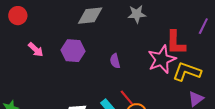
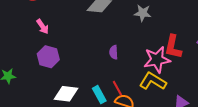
purple hexagon: (73, 51) -> (48, 57), moved
yellow L-shape: (187, 72) -> (153, 81), moved

